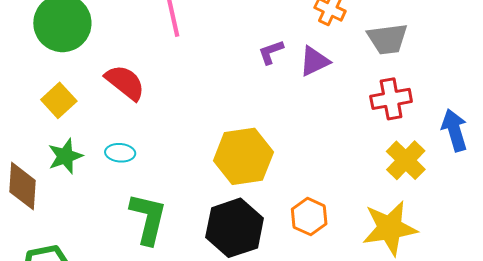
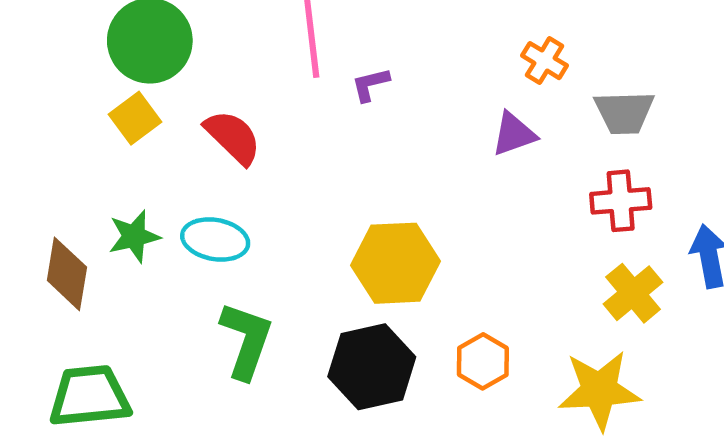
purple L-shape: (271, 52) -> (370, 84), moved
yellow square: (59, 100) -> (135, 118), moved
cyan ellipse: (120, 153) -> (215, 240), size x1.5

